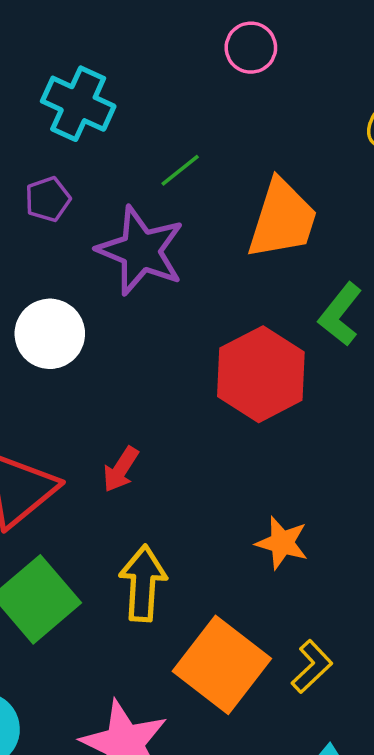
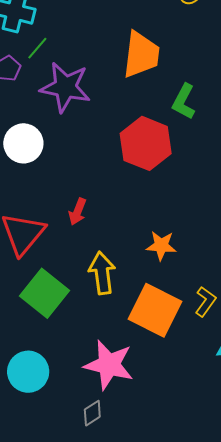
green line: (180, 170) -> (37, 48), moved
orange star: (282, 543) -> (161, 246), moved

